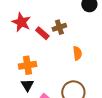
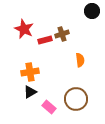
red rectangle: (42, 33) -> (45, 40), turned -56
black triangle: (27, 85) -> (30, 92), turned 32

